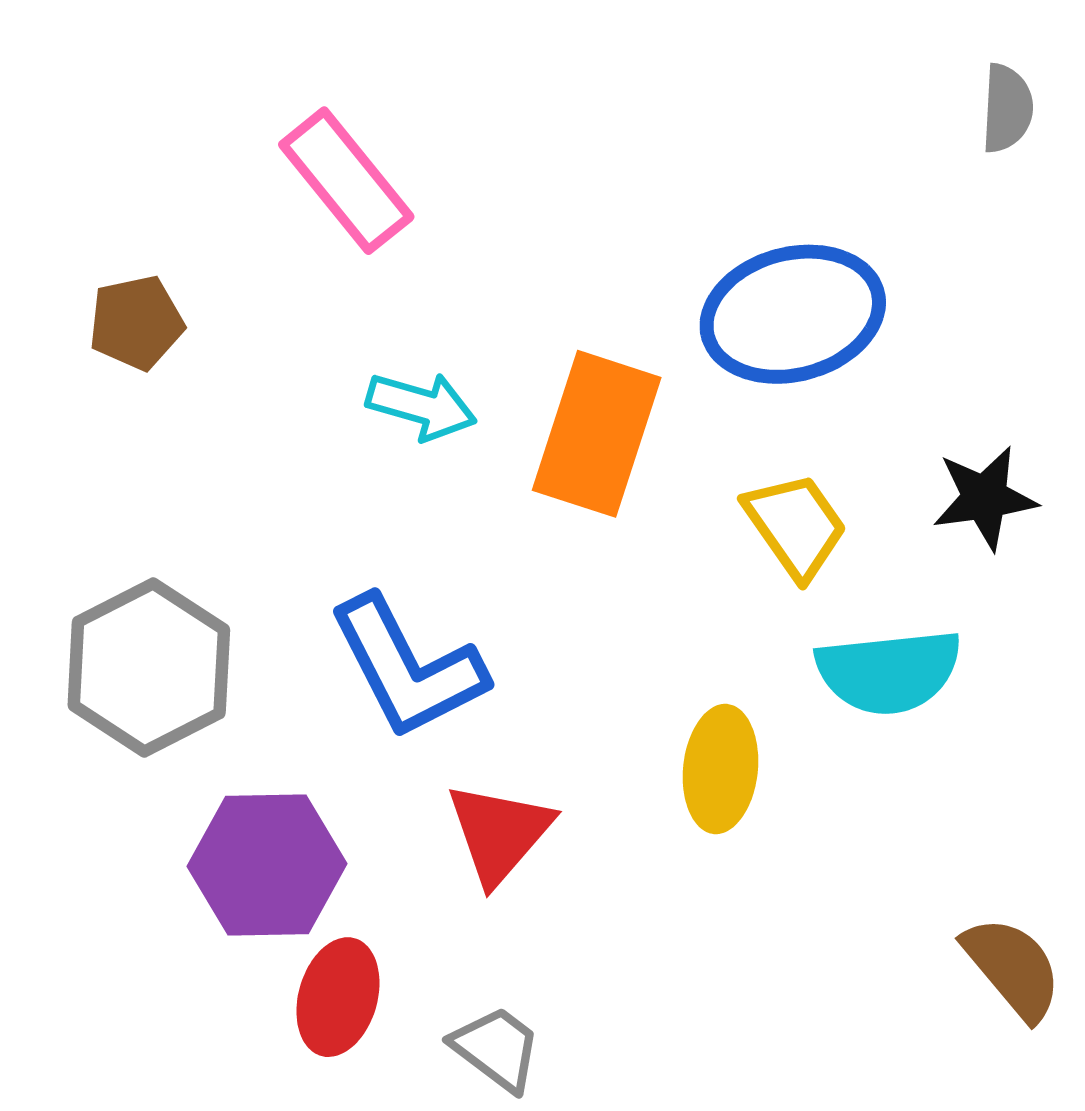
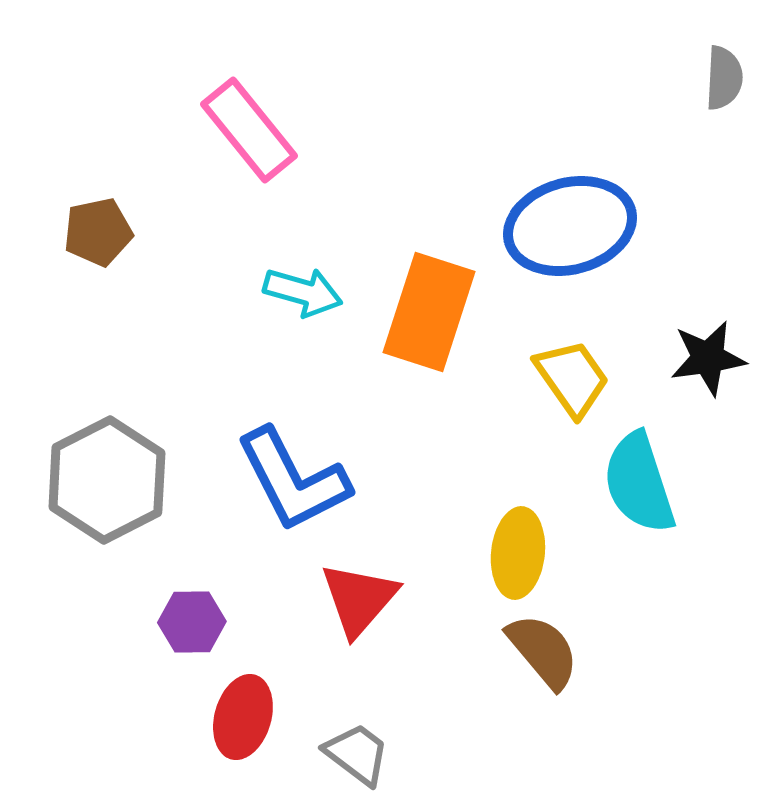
cyan semicircle: (889, 672) -> (639, 483), turned 78
purple hexagon: (267, 865) -> (192, 622), size x0.6
brown semicircle: (1013, 968) -> (543, 651), moved

